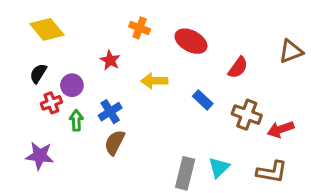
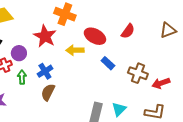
orange cross: (140, 28) -> (65, 14), size x1.5
red ellipse: (191, 41) -> (95, 36), moved
red star: (110, 60) -> (45, 36), size x1.6
red semicircle: (238, 68) -> (128, 31), moved

